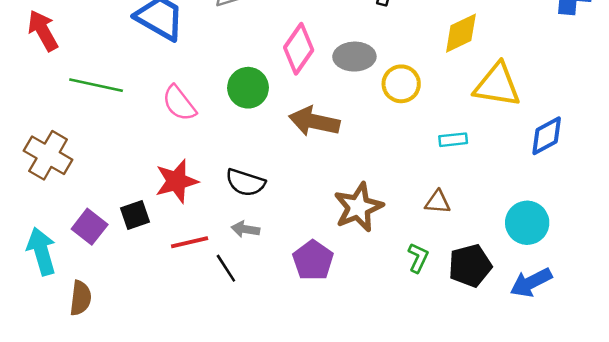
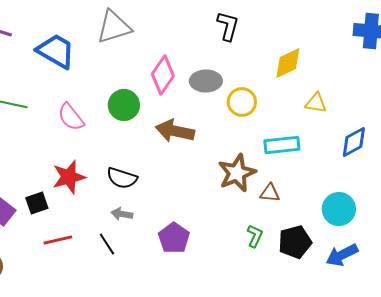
yellow triangle: (497, 85) -> (316, 103), size x0.6
cyan rectangle: (453, 140) -> (282, 145), size x1.6
brown star: (358, 207) -> (237, 173), moved
red line: (190, 242) -> (58, 240), moved

